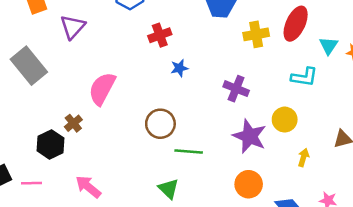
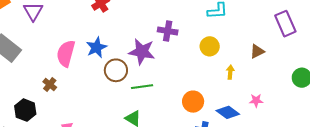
blue star: (179, 68) -> (96, 47), moved, size x1.5
purple star: (250, 136) -> (142, 52), moved
black hexagon: (50, 144) -> (25, 110), moved

